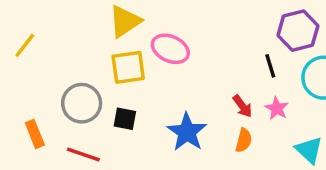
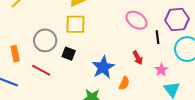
pink ellipse: (170, 49) -> (137, 20), moved
pink star: (277, 108) -> (161, 70), moved
orange semicircle: (244, 140) -> (124, 83), moved

